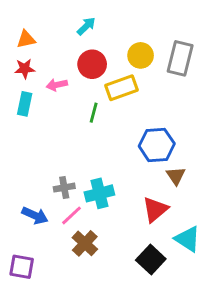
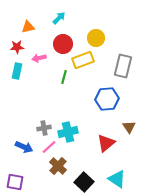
orange triangle: (26, 39) -> (28, 27), moved
gray rectangle: (180, 58) -> (123, 66), moved
brown triangle: (176, 176) -> (129, 127), moved
cyan triangle: (188, 239) -> (117, 179), moved
black square: (151, 259) -> (84, 182), moved

